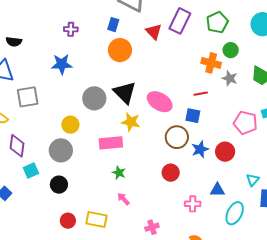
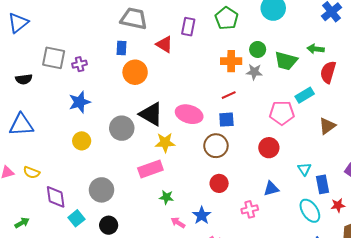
purple rectangle: (180, 21) -> (188, 27), size x0.7
black semicircle: (14, 42) -> (24, 79), moved
green circle: (231, 50) -> (258, 49), moved
gray square: (28, 97) -> (54, 58), moved, turned 35
yellow circle: (70, 125) -> (82, 141), moved
blue star: (200, 149) -> (202, 215), moved
cyan ellipse: (235, 213) -> (310, 211), moved, turned -45

